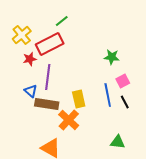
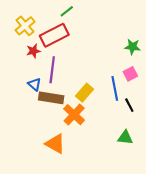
green star: (112, 57) -> (132, 47), moved
yellow rectangle: (79, 99) -> (84, 93), turned 54
black line: (125, 102) -> (129, 105), moved

